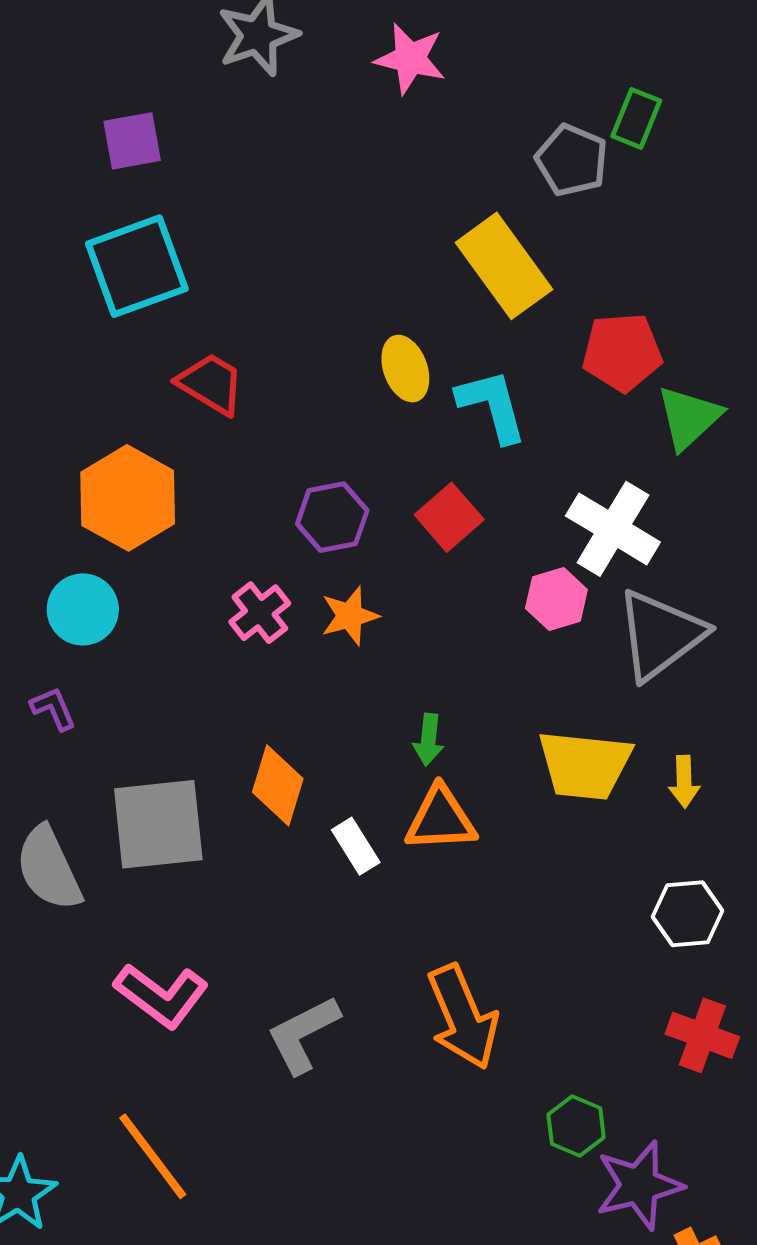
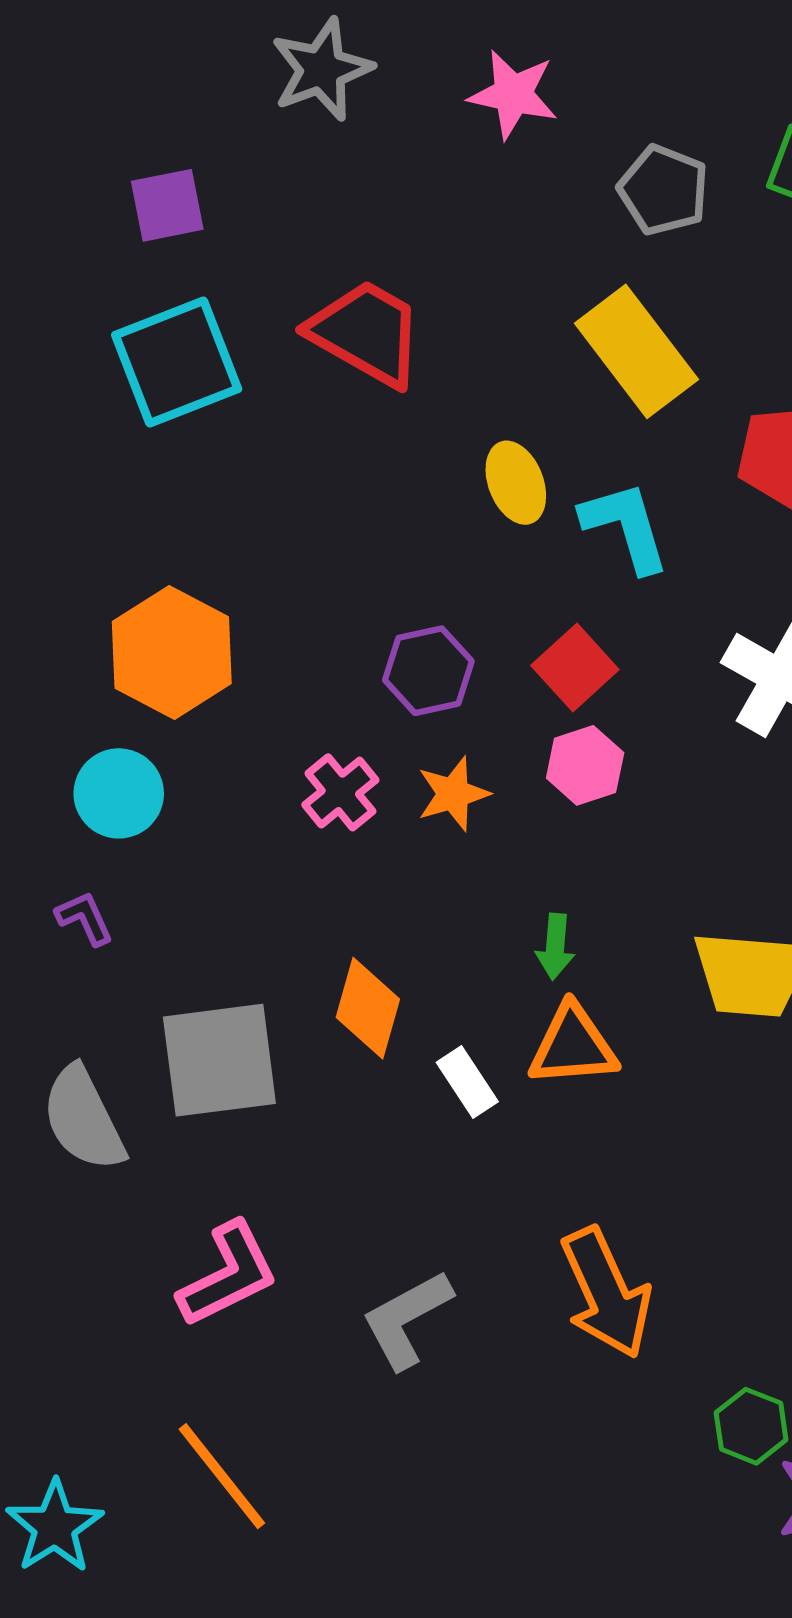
gray pentagon: (572, 160) -> (663, 190), moved
red trapezoid: (211, 384) -> (366, 333), moved, size x1.4
pink hexagon: (556, 599) -> (585, 765), moved
pink L-shape: (161, 995) -> (228, 1275), turned -62

